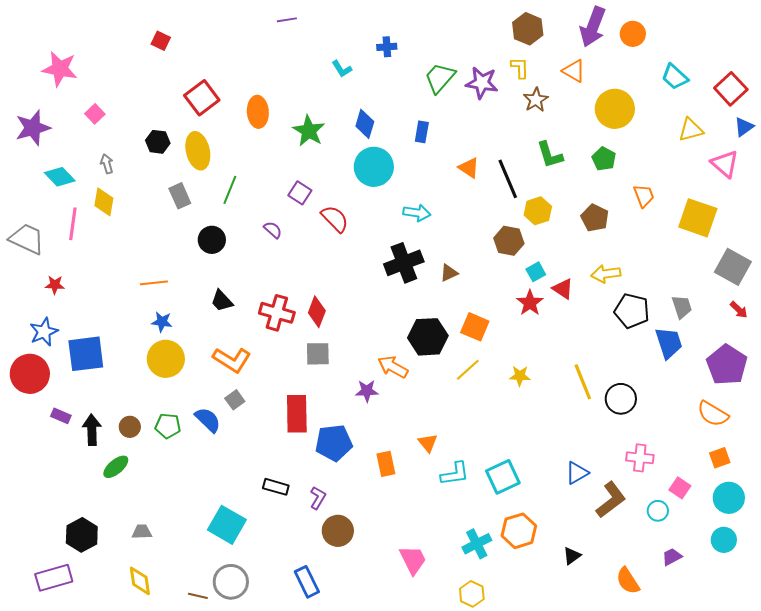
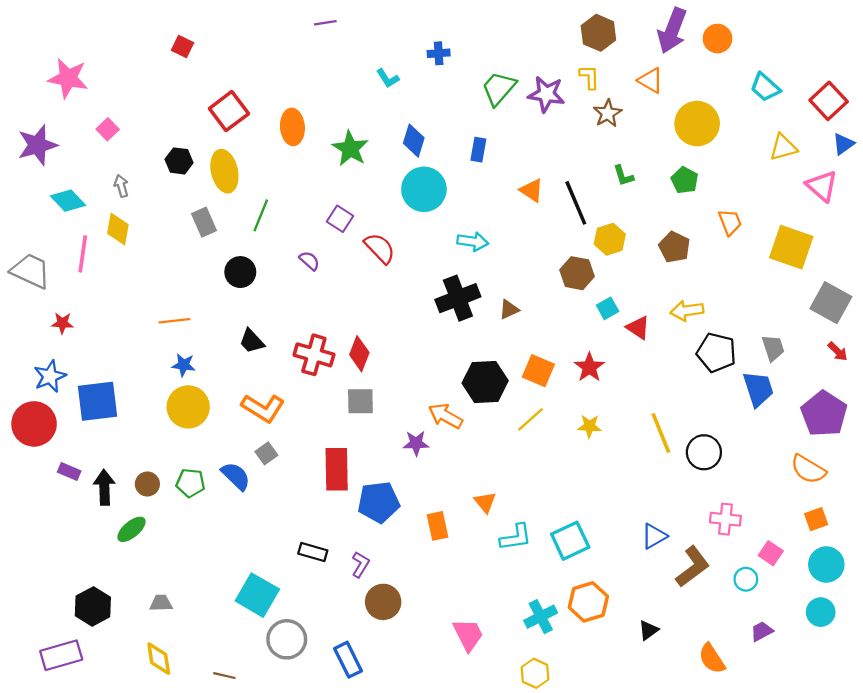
green L-shape: (550, 155) -> (623, 176), size x0.7
red star: (530, 303) -> (589, 367), moved
gray circle: (231, 582) -> (287, 639), moved

